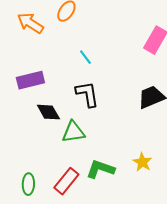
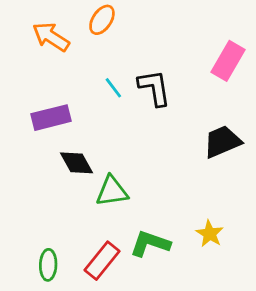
cyan line: (85, 57) -> (113, 88), moved
black L-shape: (87, 94) -> (154, 88), moved

